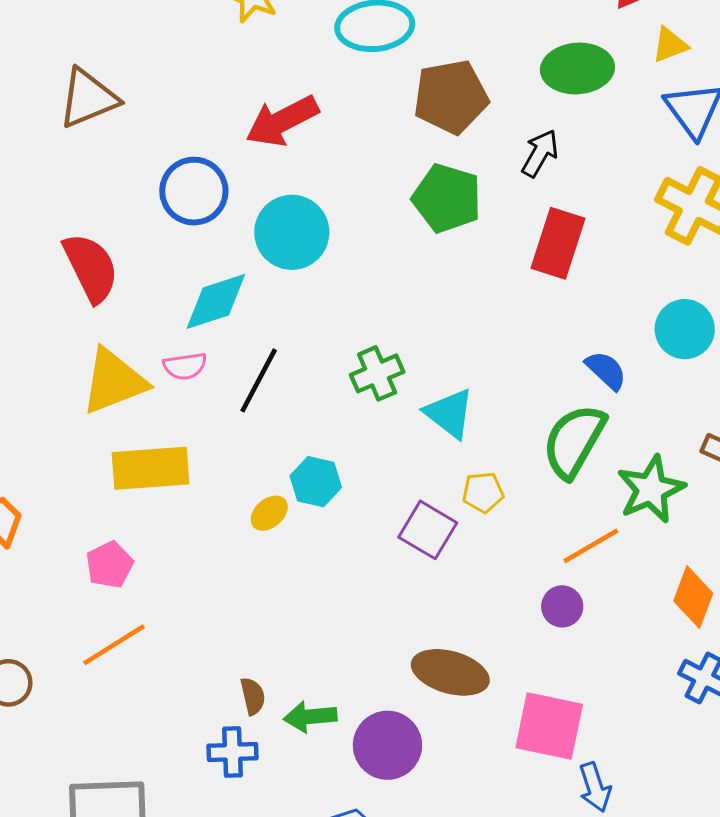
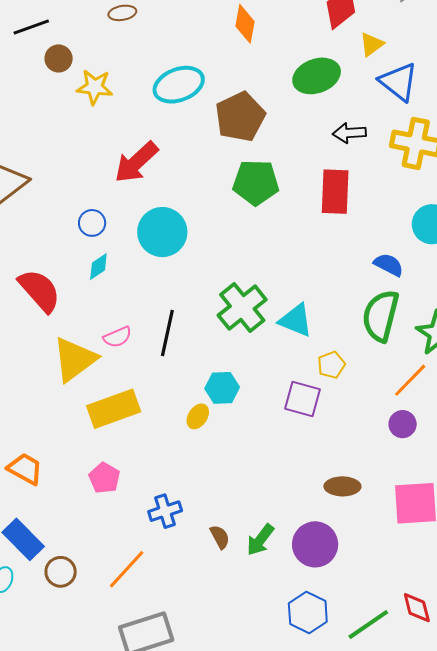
black arrow: (540, 153) -> (349, 133), moved, turned -108
blue circle: (194, 191) -> (92, 223), size x0.6
cyan diamond: (216, 301) -> (98, 267), moved, size x0.6
green cross: (377, 373) -> (242, 307), size x1.4
orange line: (114, 645) -> (127, 569), moved
brown ellipse: (450, 672) -> (342, 486), size x0.7
green arrow: (310, 717) -> (260, 540), turned -32
blue cross: (233, 752) -> (165, 511), moved

